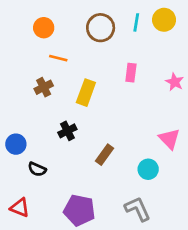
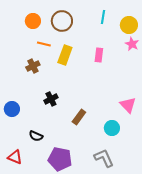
yellow circle: (164, 20) -> (129, 25), moved
brown circle: (101, 28) -> (62, 21), moved
pink star: (175, 82) -> (132, 44), moved
yellow rectangle: (86, 93) -> (65, 55), moved
black semicircle: (37, 169) -> (36, 136), moved

